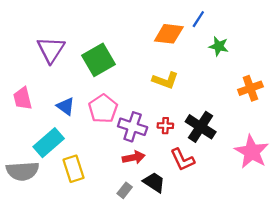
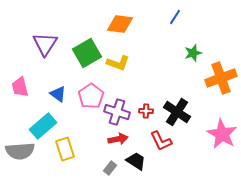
orange diamond: (169, 34) -> (120, 24), moved
green star: (219, 46) -> (193, 53), moved, turned -30
yellow L-shape: (165, 80) -> (118, 63), moved
orange cross: (250, 88) -> (221, 78), size x1.4

